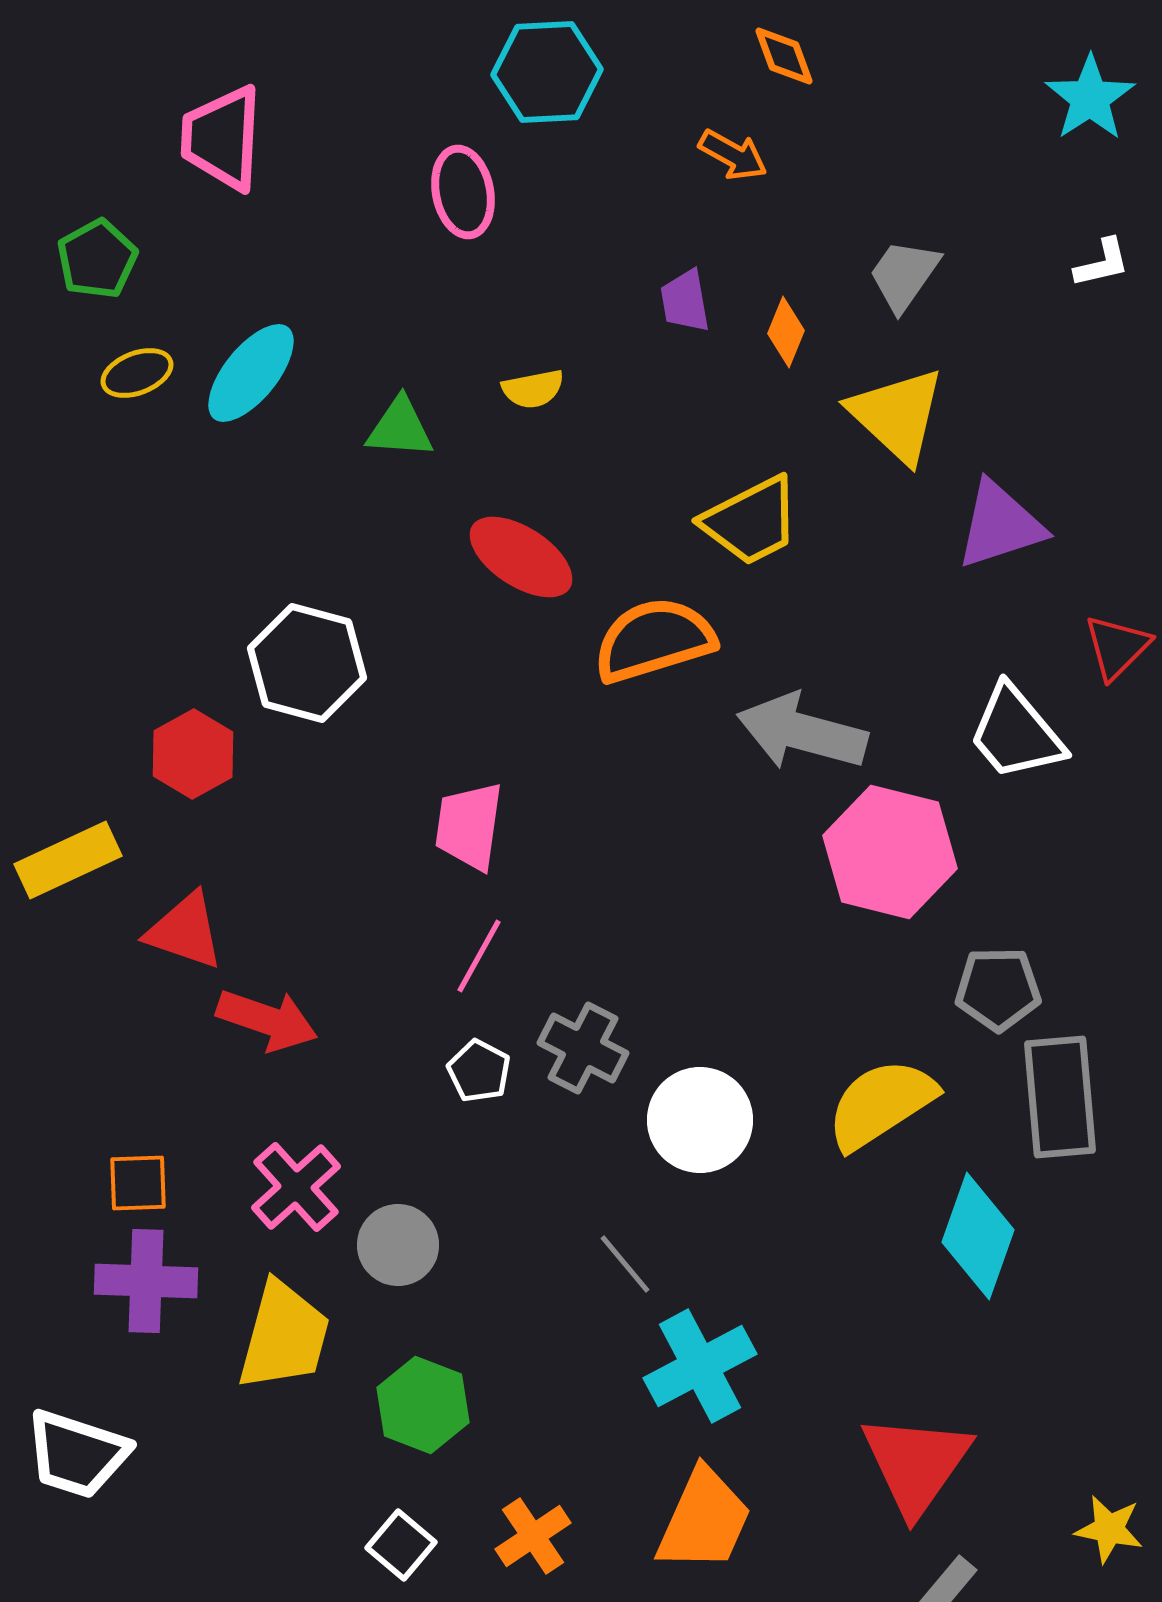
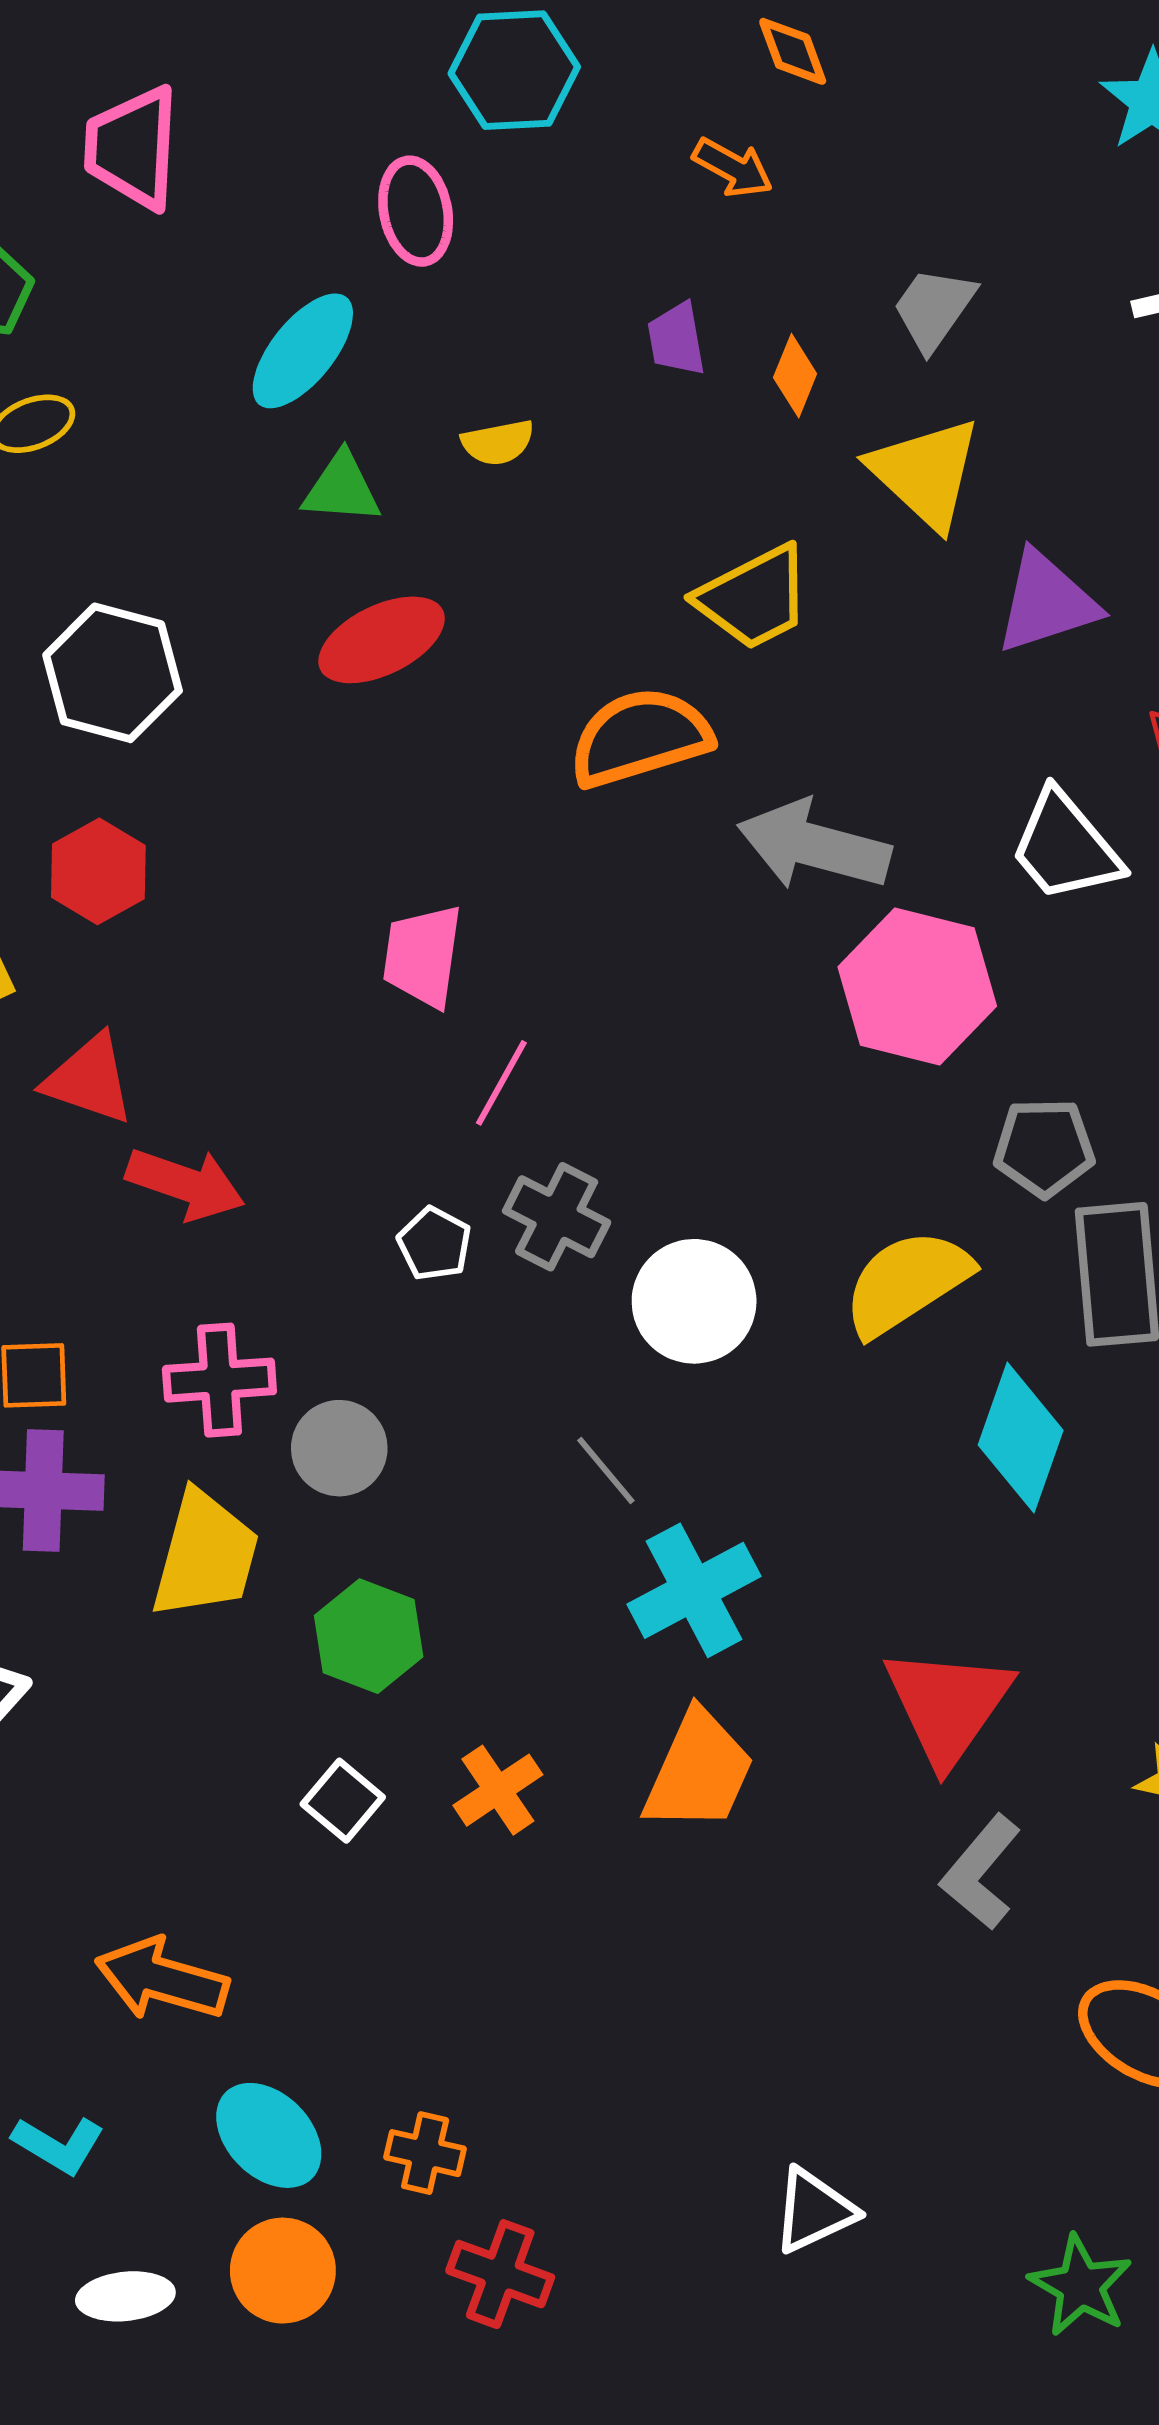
cyan ellipse: (251, 373) -> (303, 351), moved
red ellipse: (521, 557) -> (382, 640), moved, turned -59
white hexagon: (307, 663) -> (113, 673), moved
pink line: (479, 956) -> (501, 1083), moved
pink cross: (296, 1187) -> (219, 1380), turned 38

